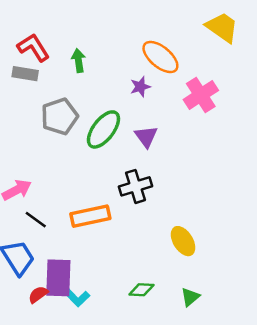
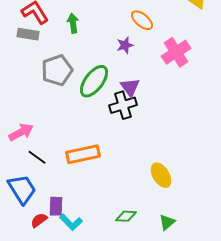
orange ellipse: (160, 57) -> (142, 20), size x0.7
black cross: (136, 186) -> (123, 105), moved
purple rectangle: (58, 278) -> (56, 206), size x0.6

